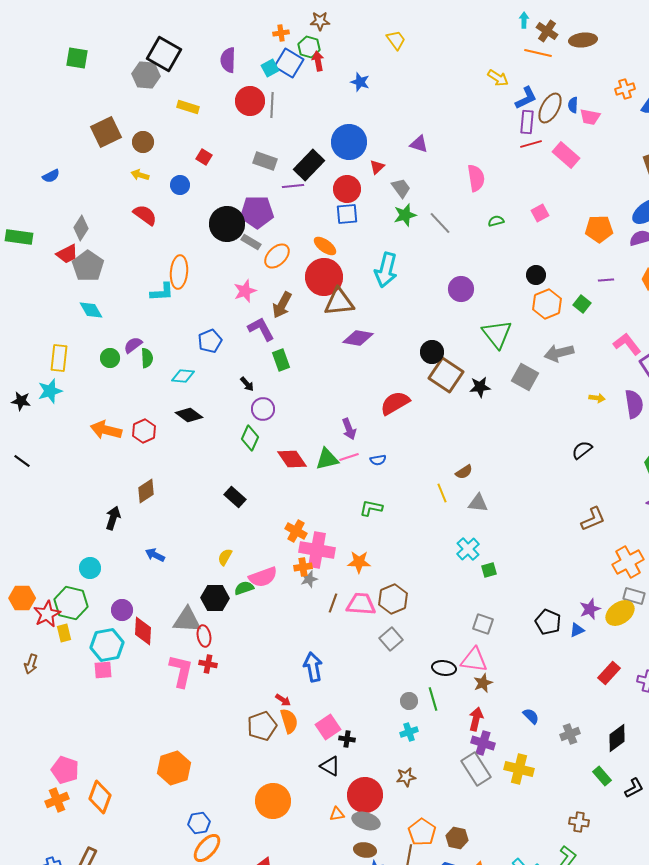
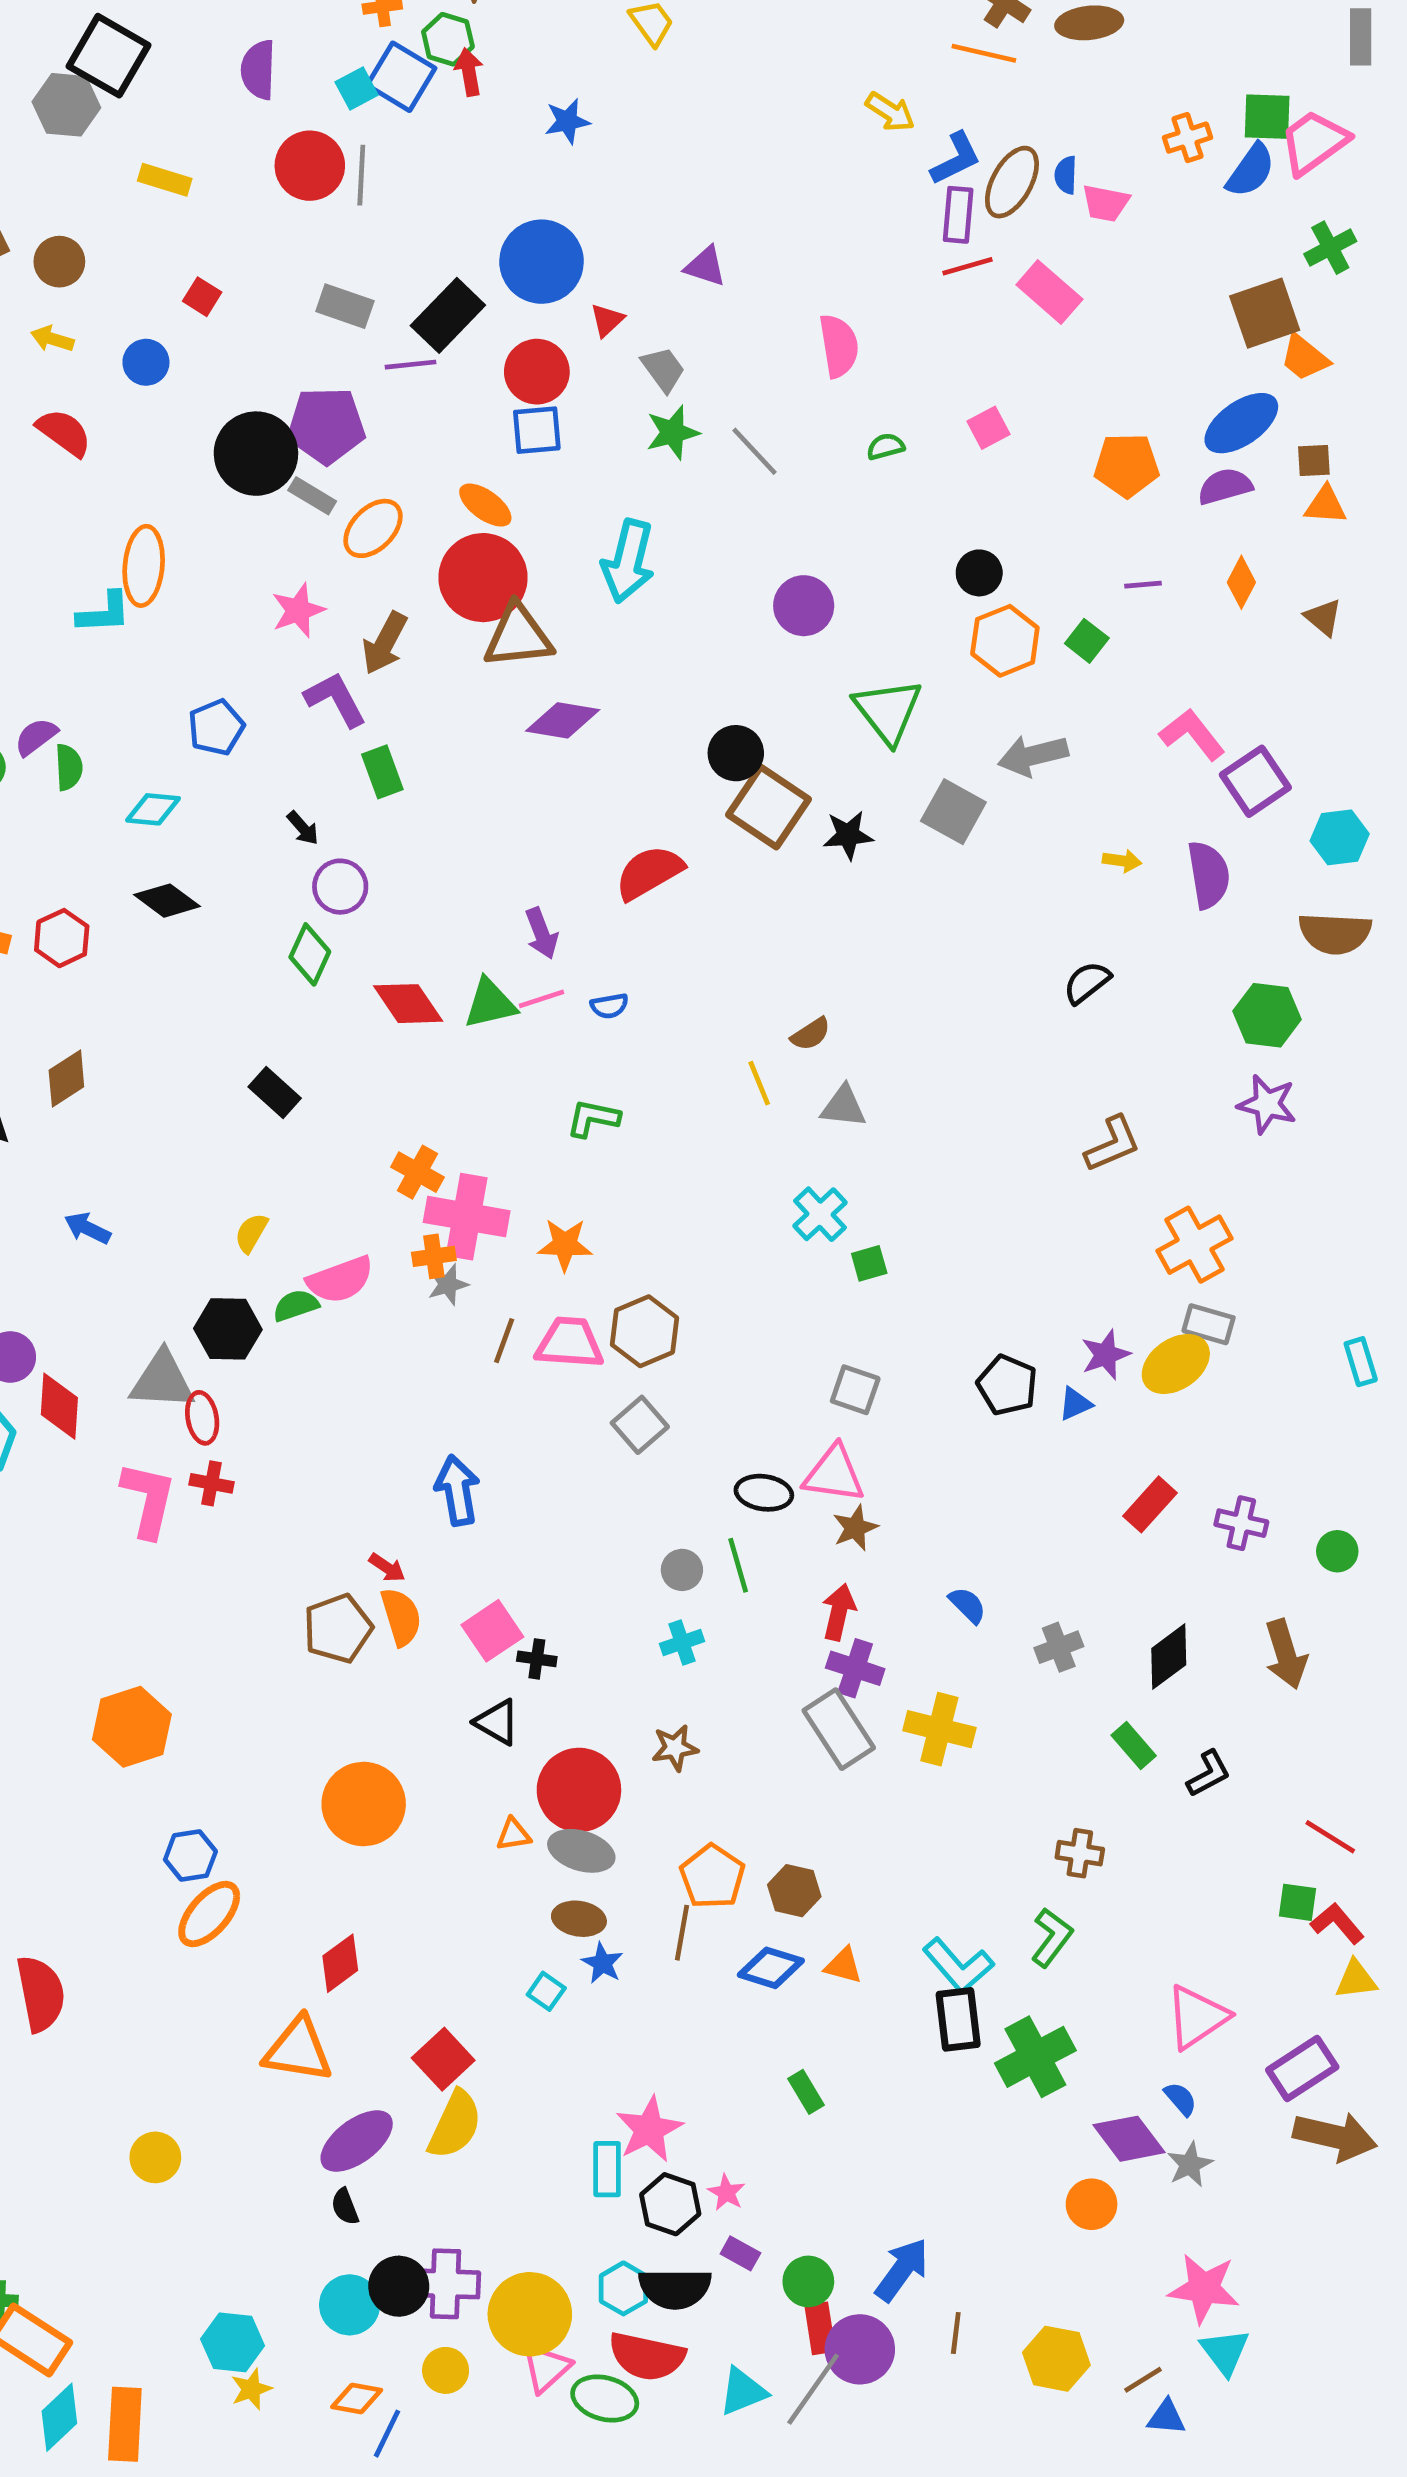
blue star: (360, 82) -> (567, 121), turned -30

